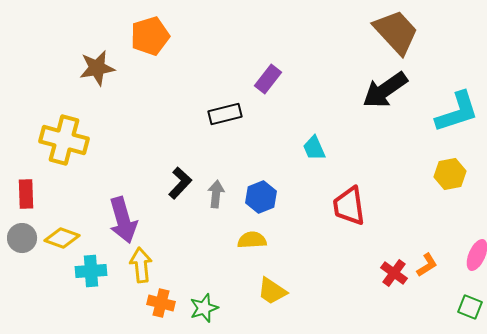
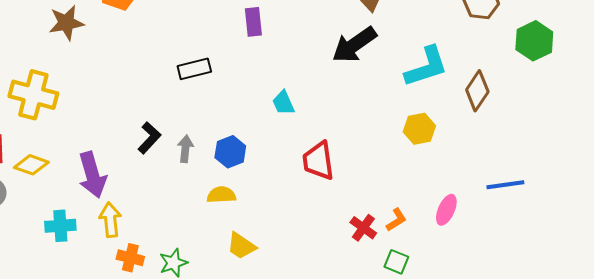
purple rectangle: (268, 79) -> (253, 22), moved, turned -44
yellow diamond: (62, 238) -> (31, 165), moved
green square: (470, 307) -> (396, 262), moved

